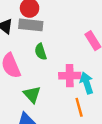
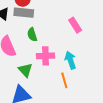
pink cross: (70, 76) -> (45, 56), moved

